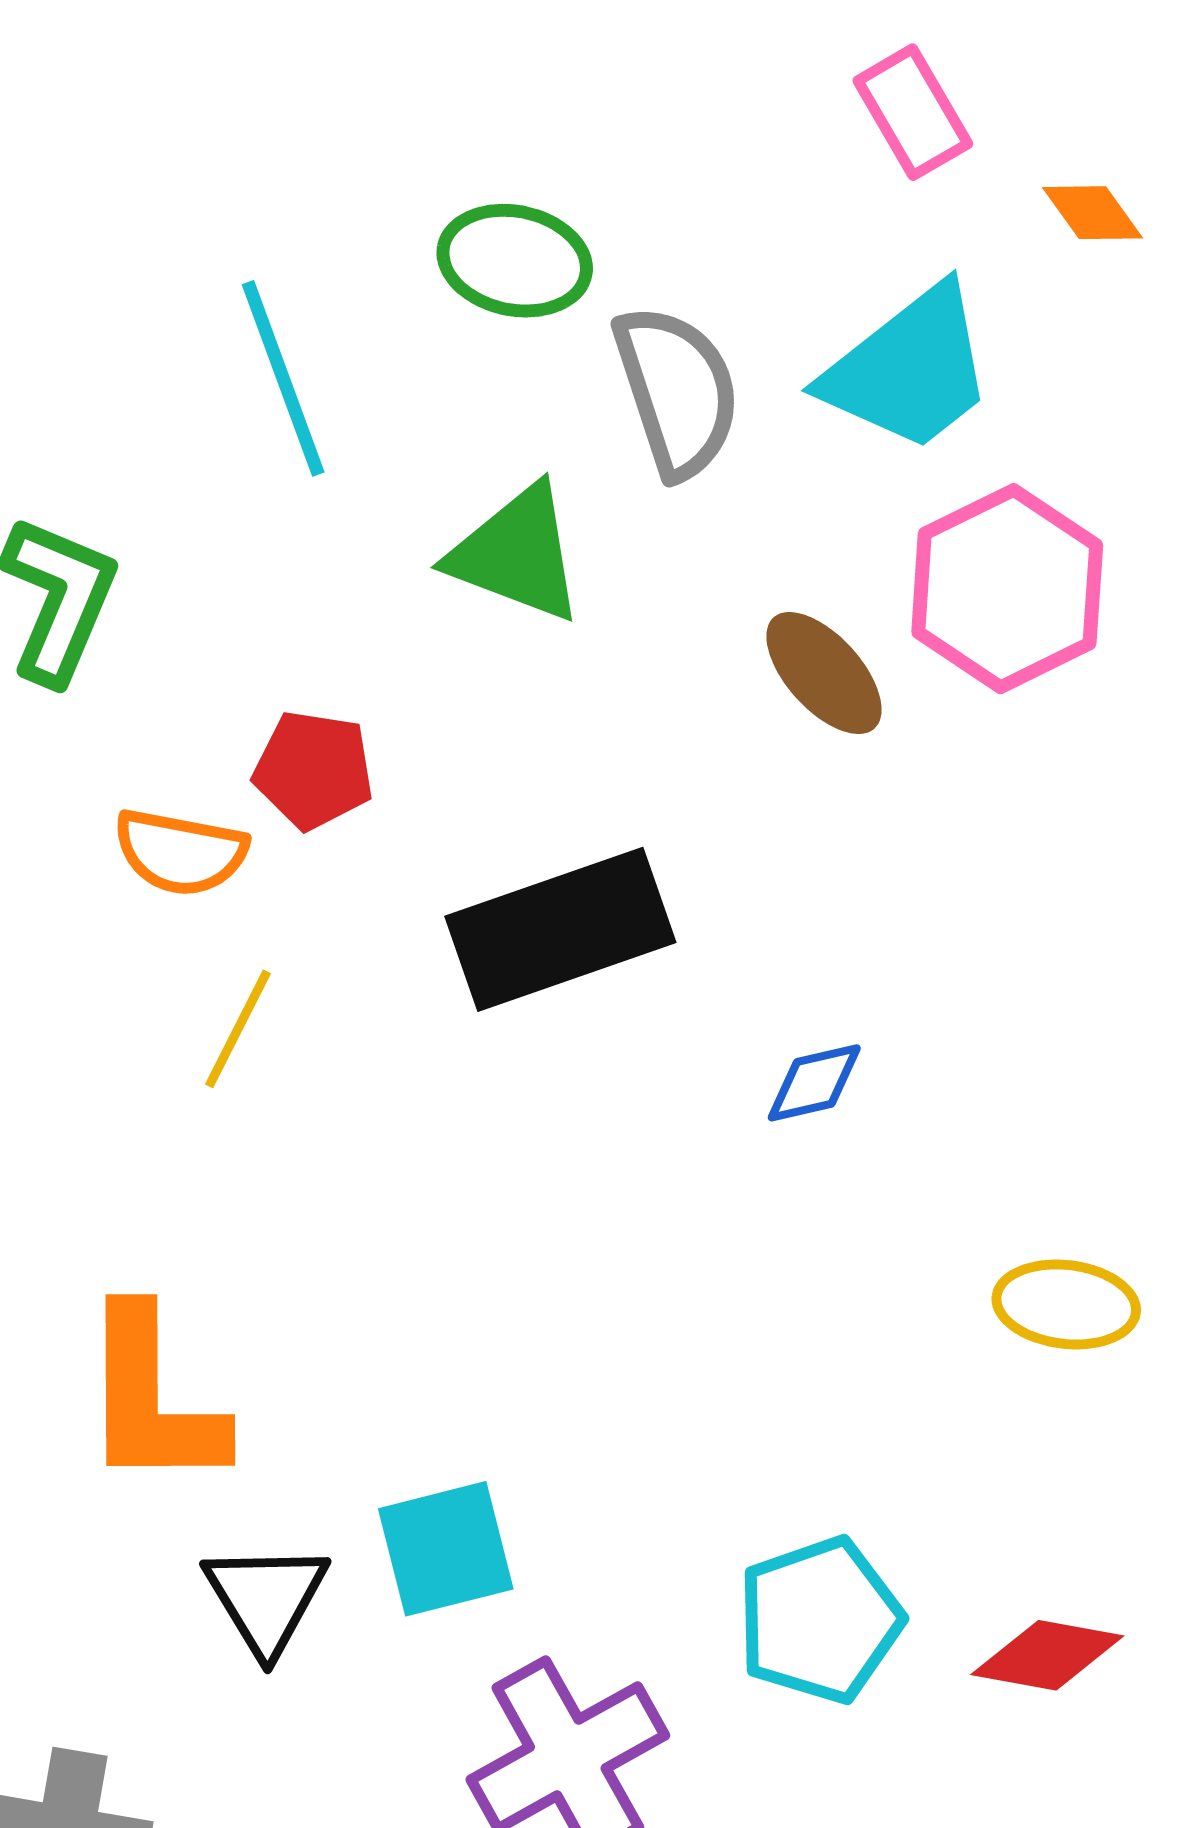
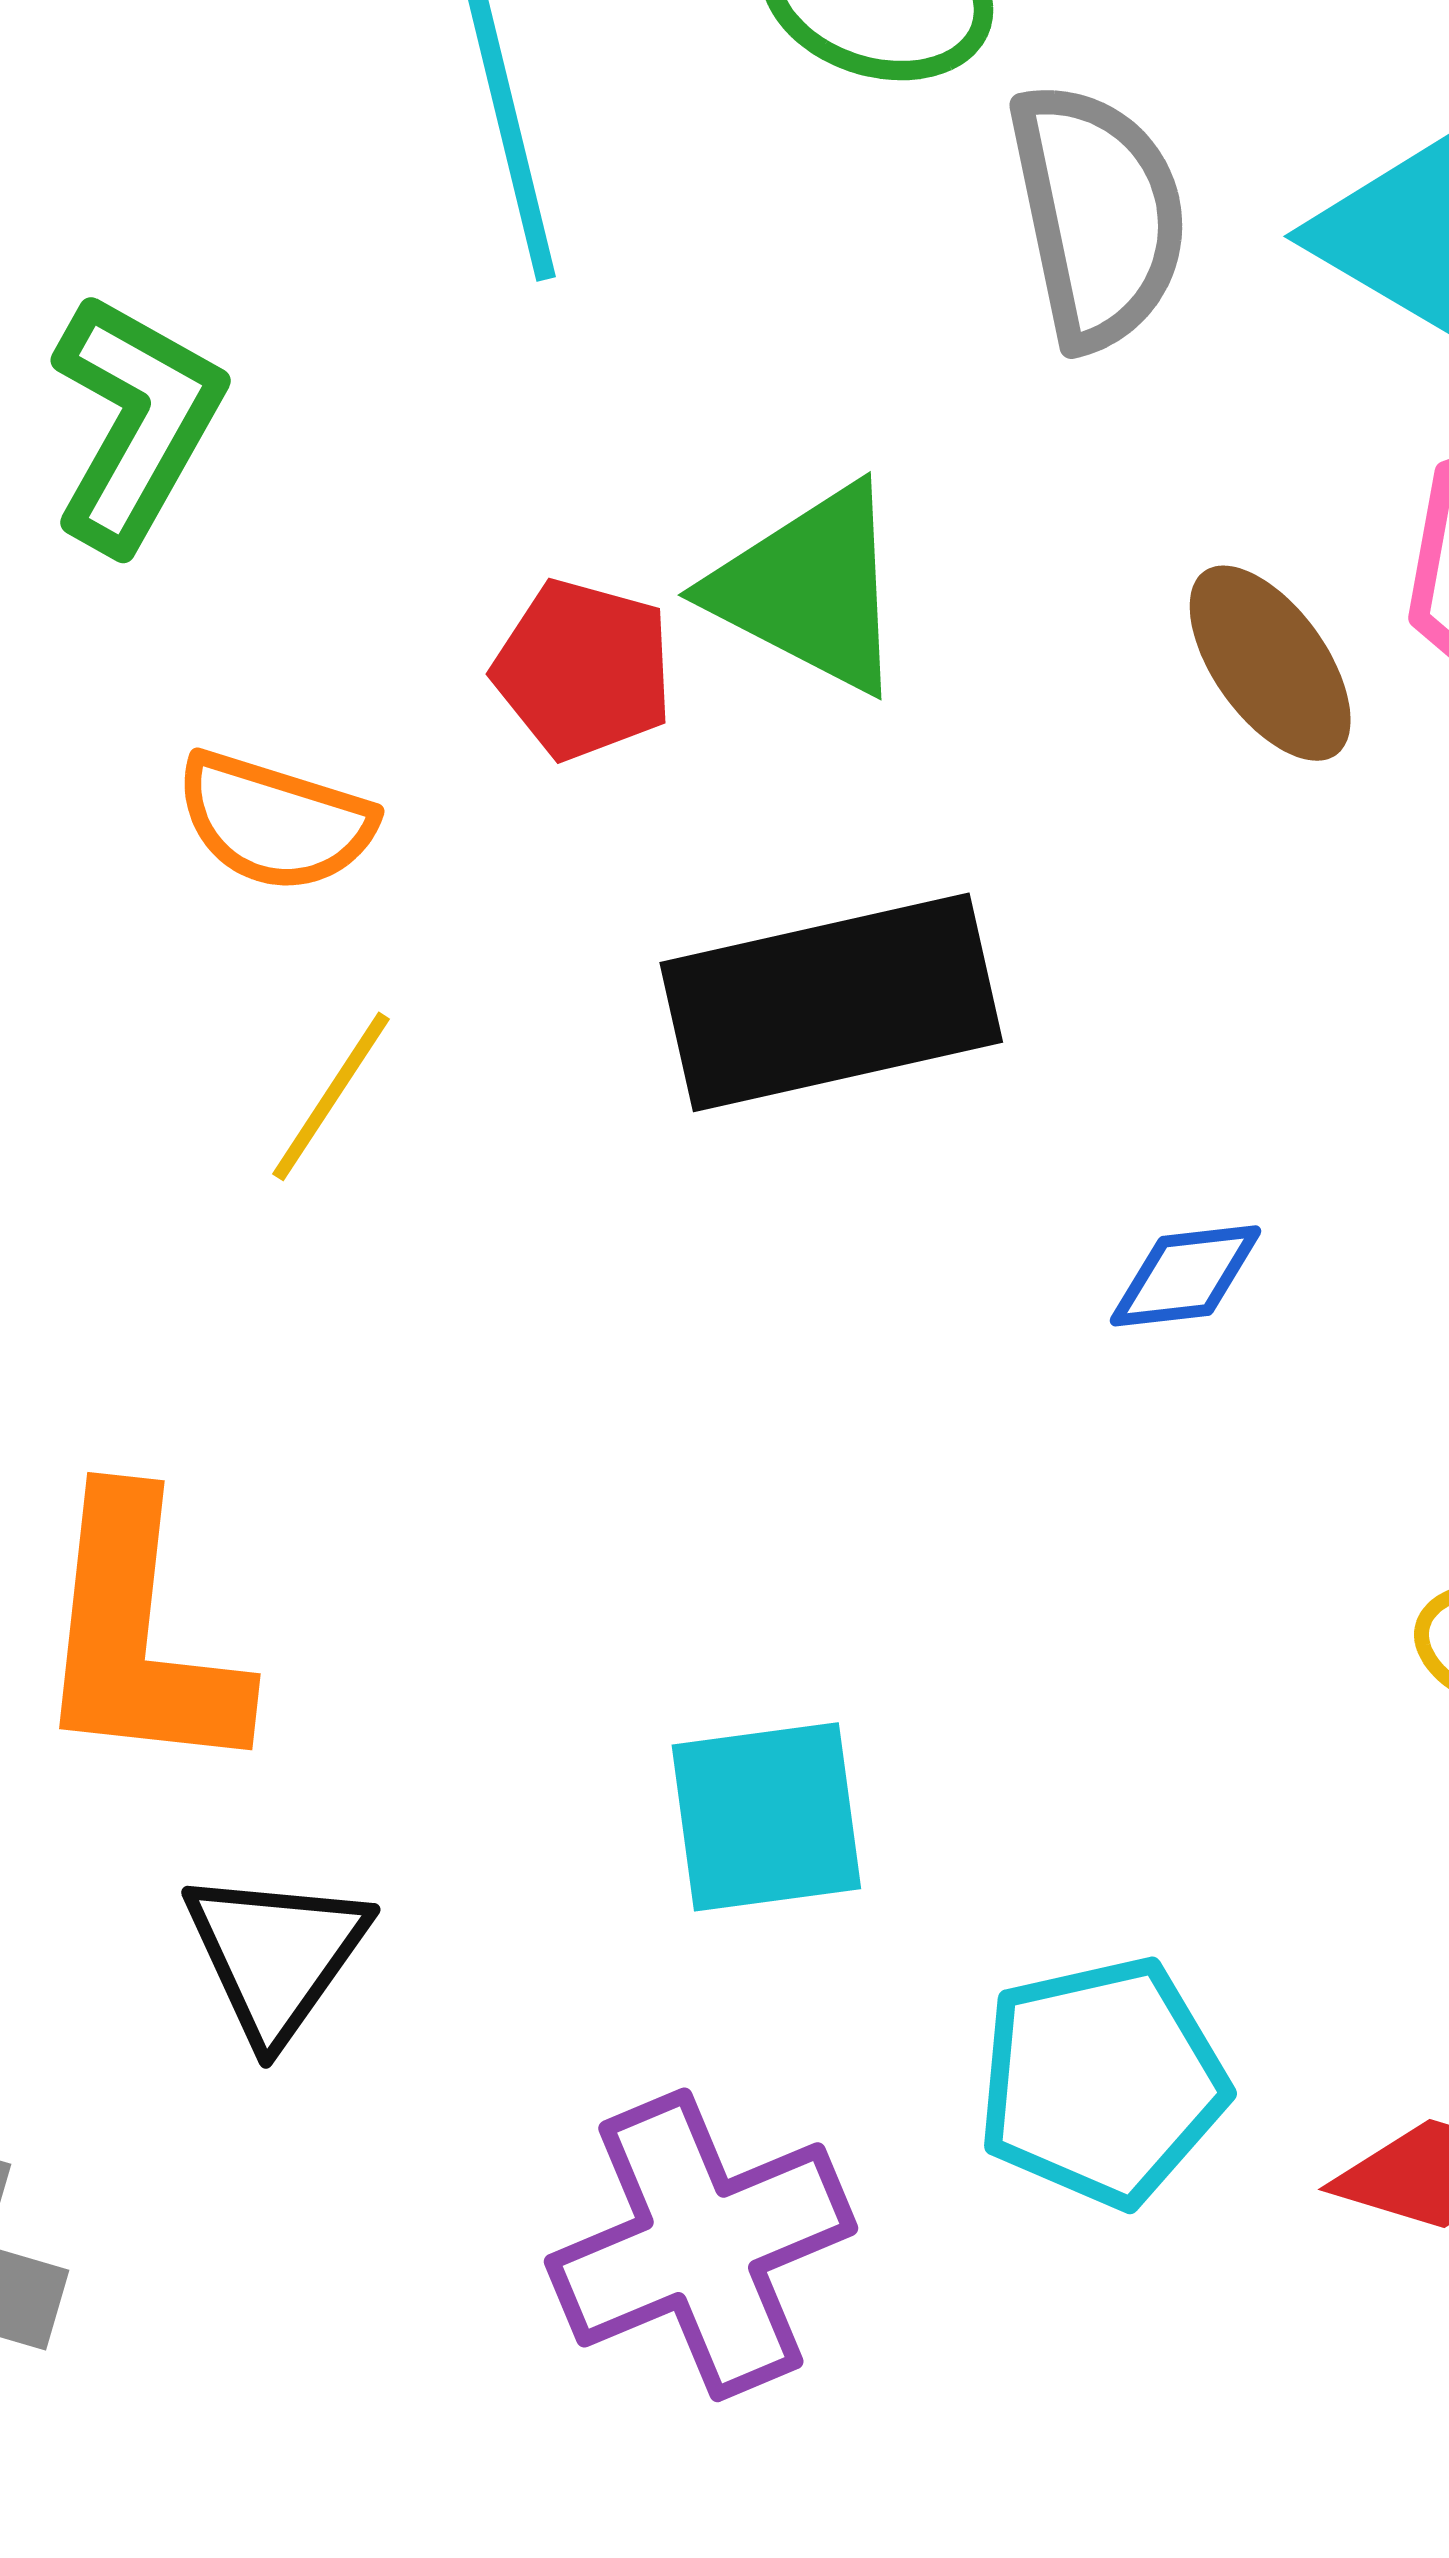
green triangle: (517, 554) -> (810, 589), moved
red pentagon: (314, 770) -> (583, 669), moved
cyan square: (446, 1549) -> (766, 1817), moved

